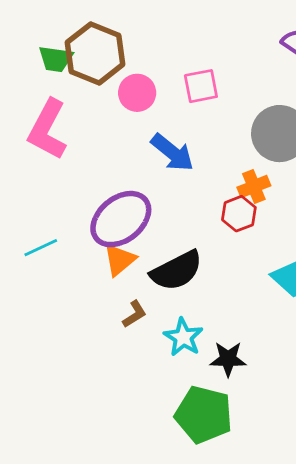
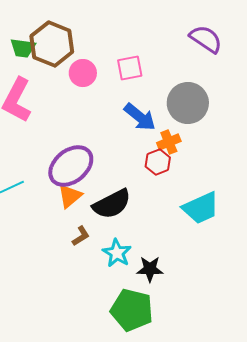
blue arrow: (172, 153) -> (140, 117), moved

